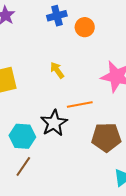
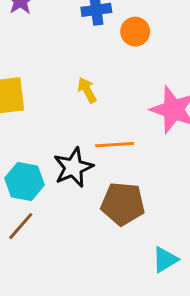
brown pentagon: (106, 137) -> (123, 204), moved

